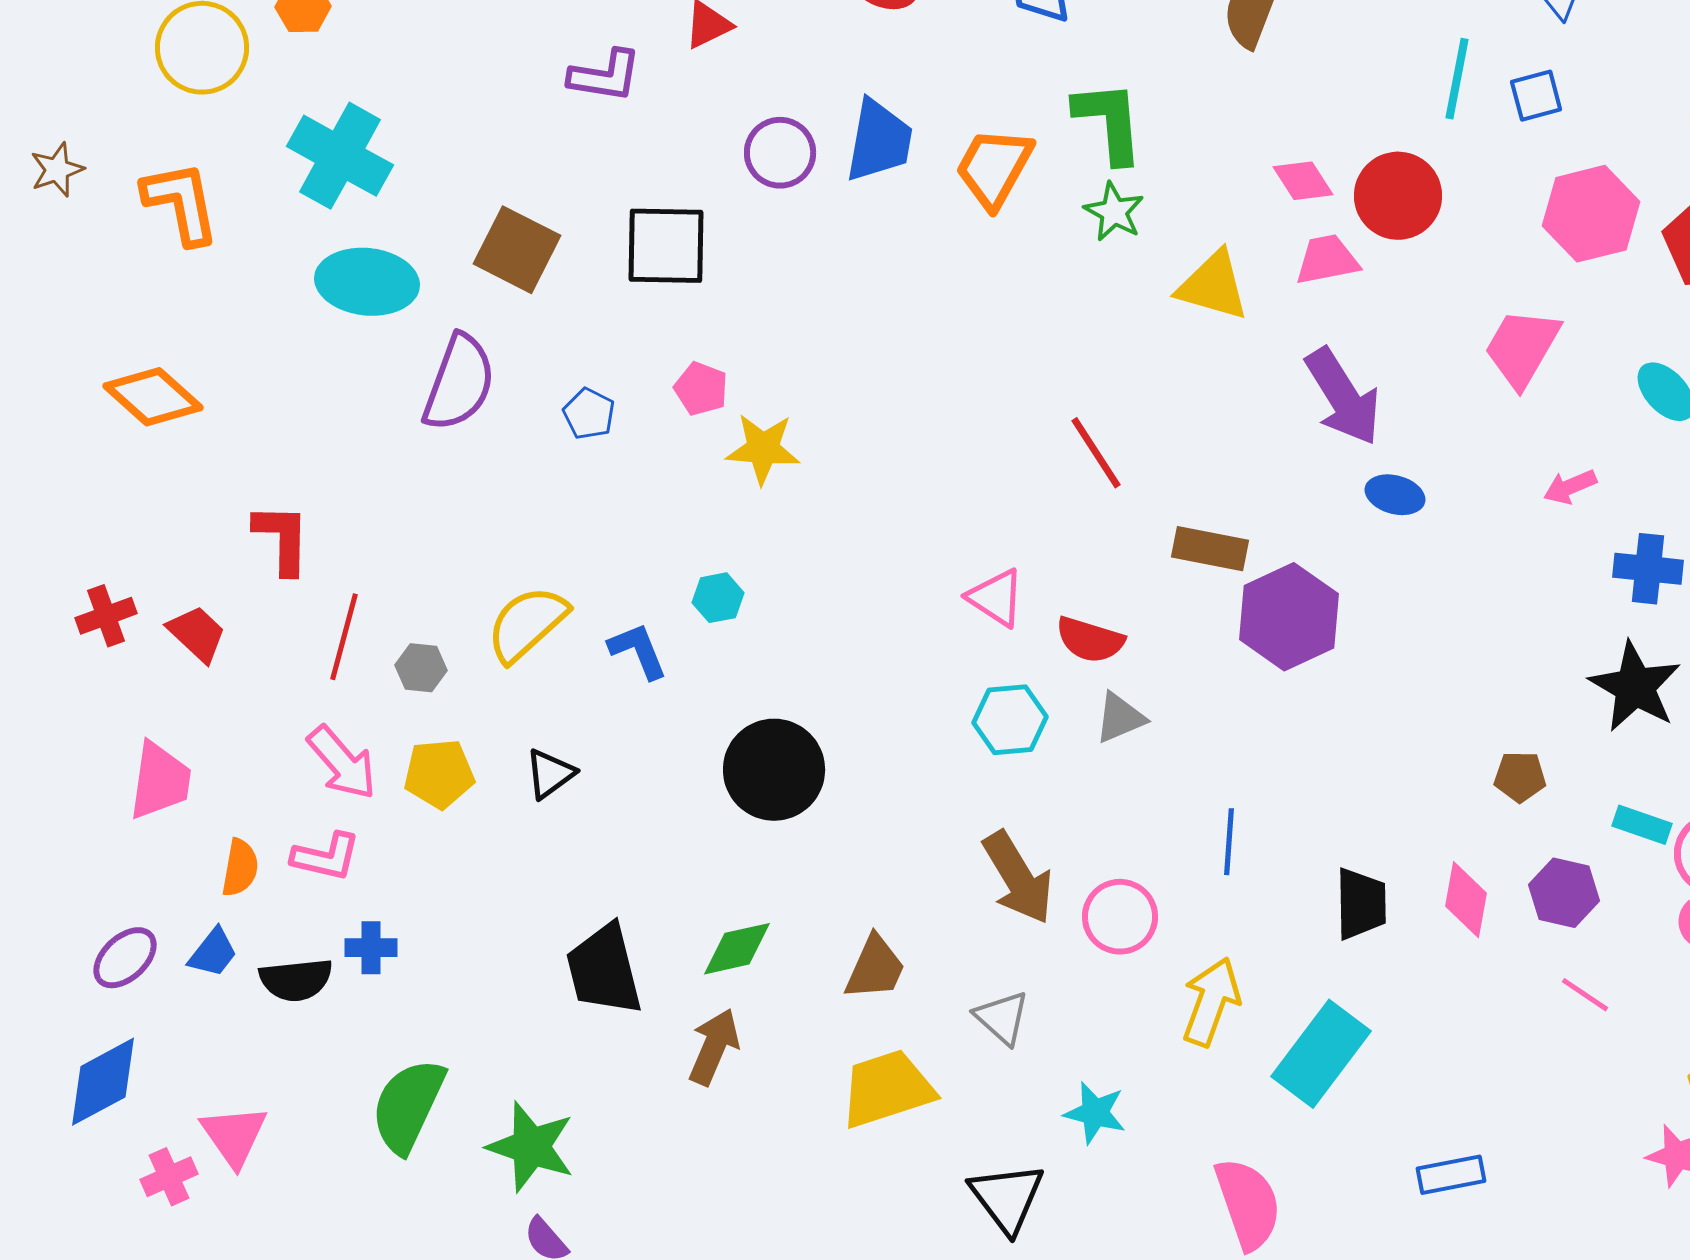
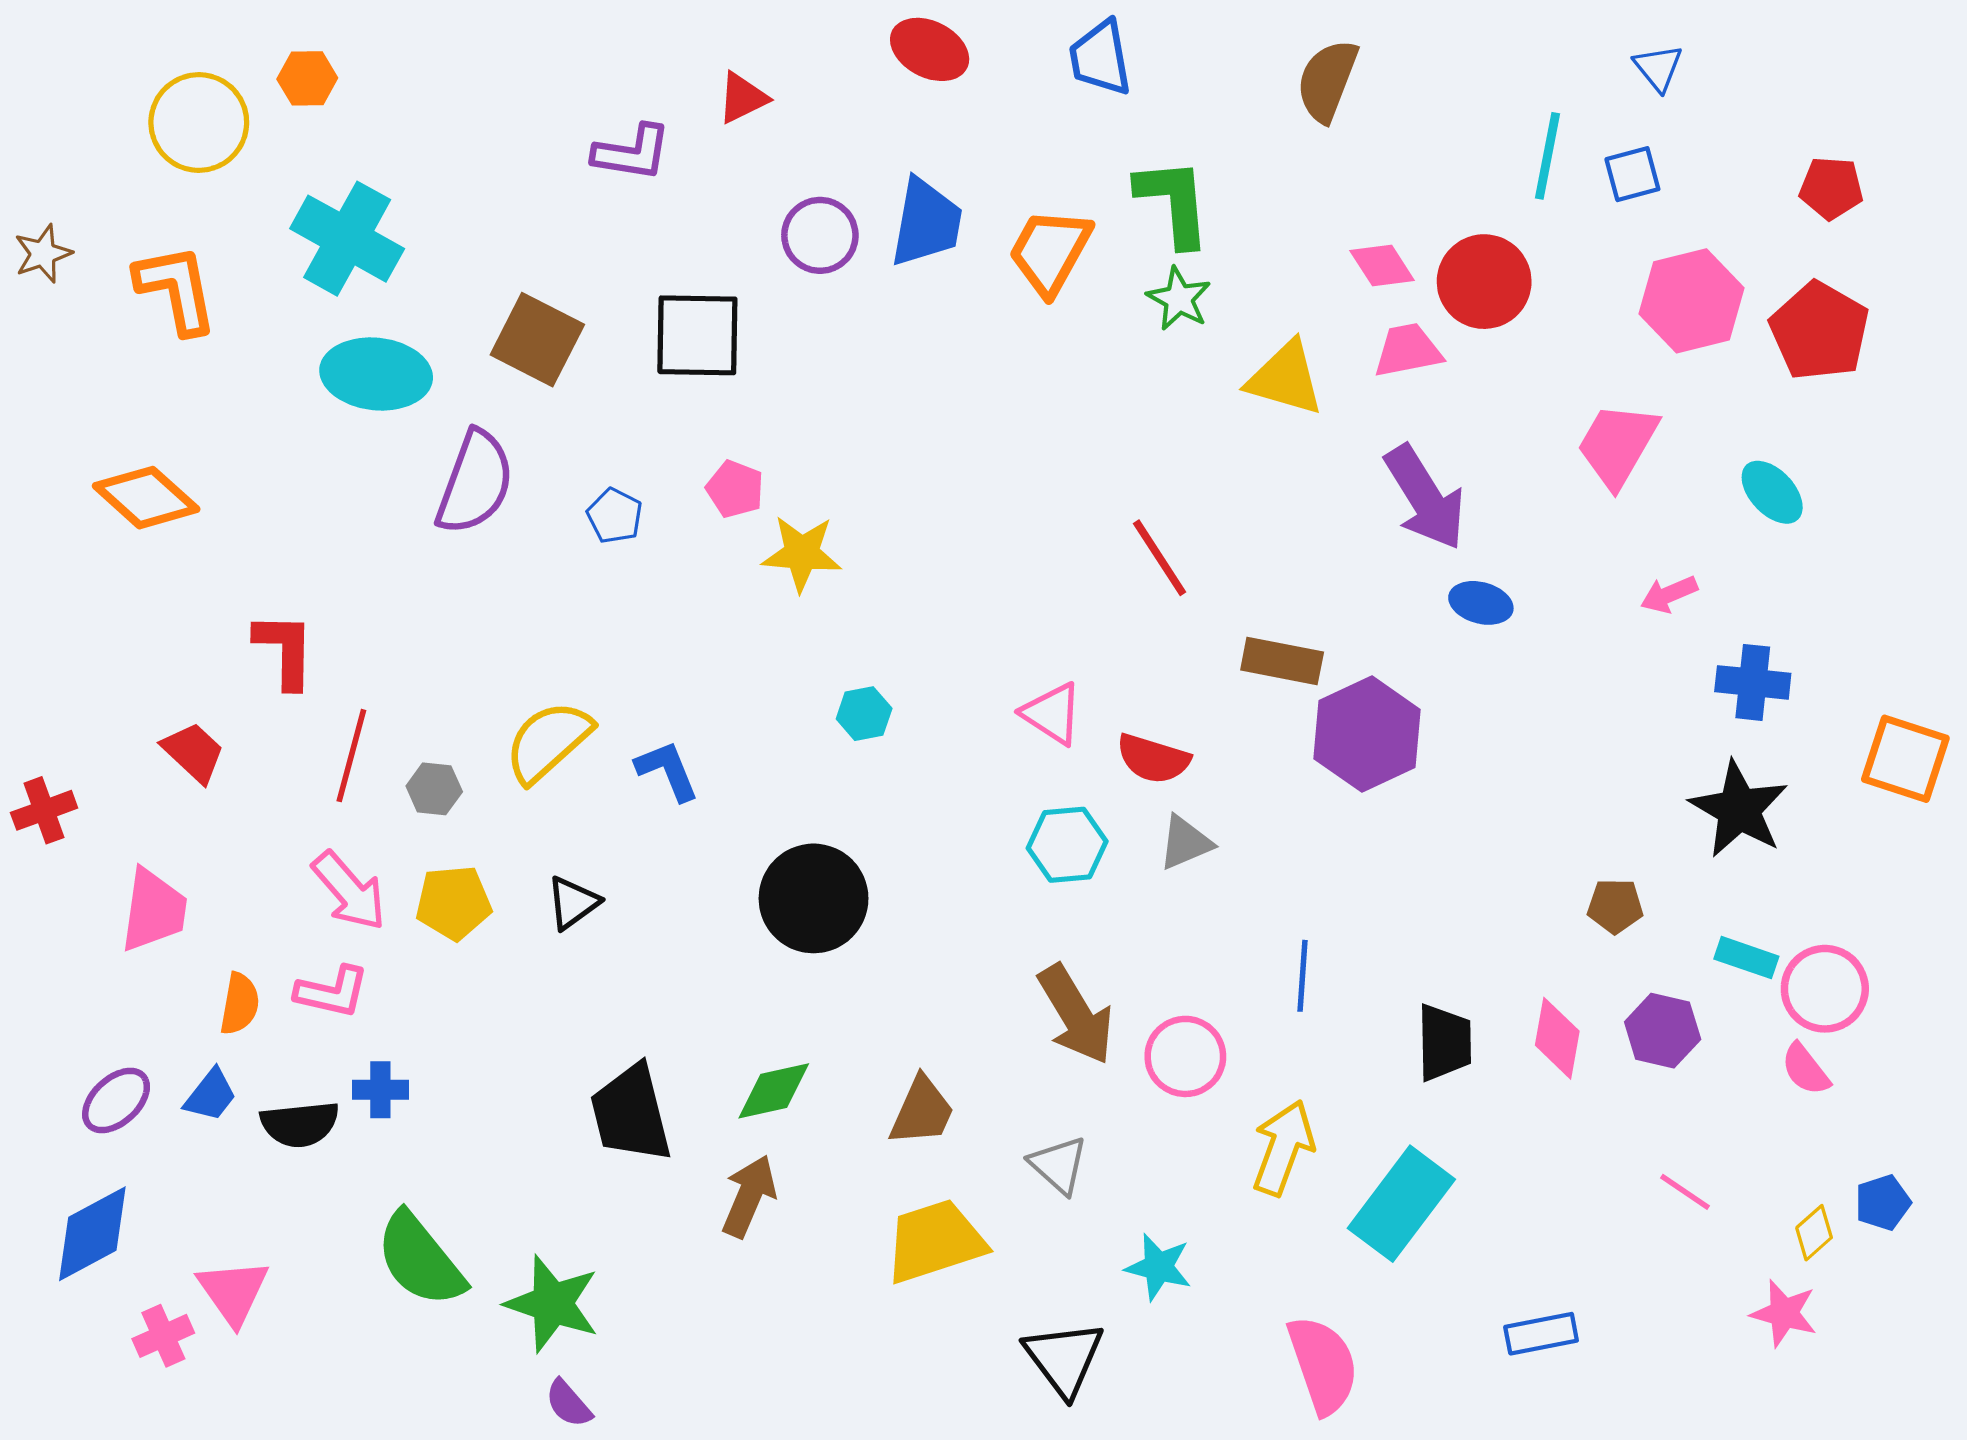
cyan hexagon: (718, 598) -> (864, 714), moved
red cross: (106, 616) -> (44, 810), moved
pink line: (1585, 995) -> (1685, 1192), moved
green semicircle: (408, 1106) -> (420, 1260), turned -64

